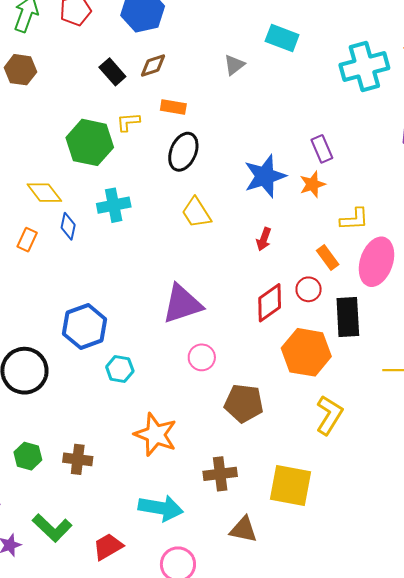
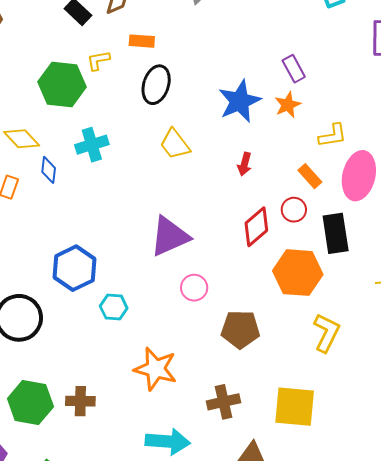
green hexagon: (28, 456) -> (30, 403), size x1.6

